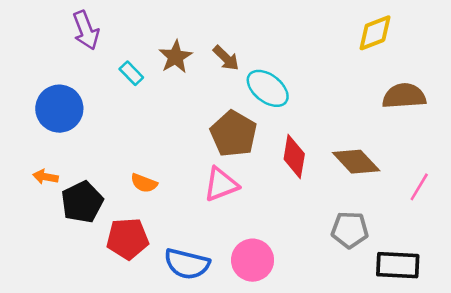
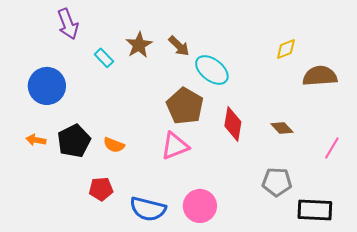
yellow diamond: (375, 33) -> (286, 49), moved, size x0.7
brown diamond: (356, 162) -> (282, 128), size x0.6
black pentagon: (82, 202) -> (74, 141), moved
red pentagon: (128, 239) -> (101, 189), size x0.7

